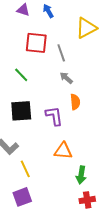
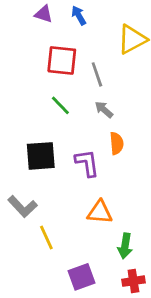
green line: (21, 75) -> (60, 105), moved
purple square: (22, 197) -> (81, 277), moved

